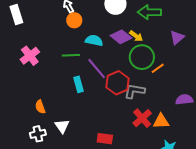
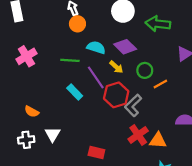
yellow arrow: (136, 36) -> (116, 67), moved
green circle: (142, 57) -> (145, 70), size x0.6
cyan rectangle: (78, 84) -> (75, 92), turned -35
gray L-shape: (134, 91) -> (133, 105), turned -60
orange semicircle: (40, 107) -> (32, 112), turned -48

